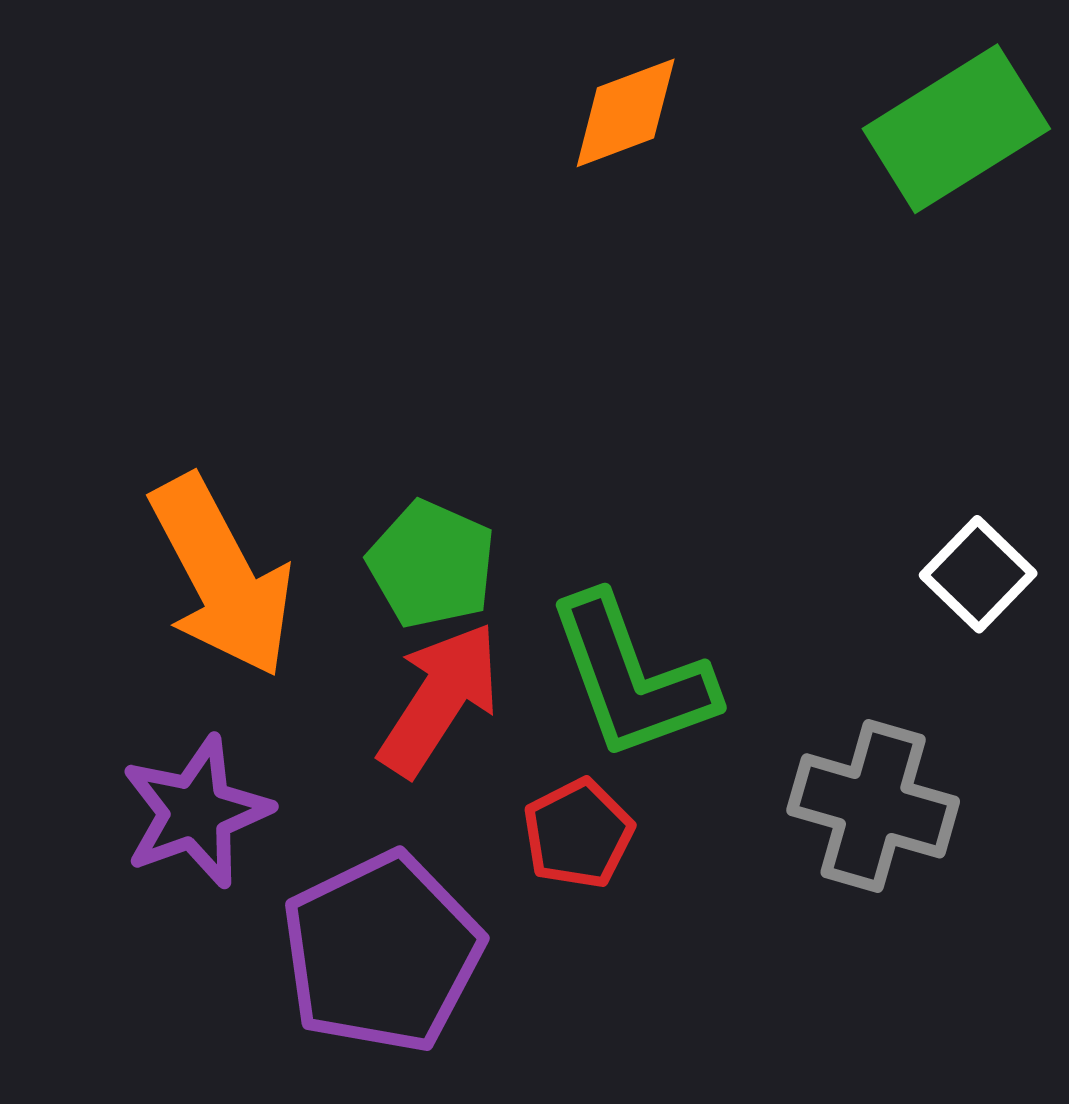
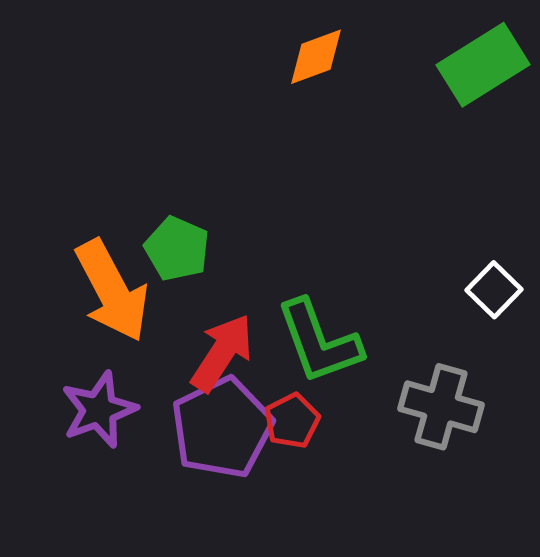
green pentagon: (432, 564) -> (177, 249), moved
purple pentagon: (382, 953) -> (222, 428), moved

